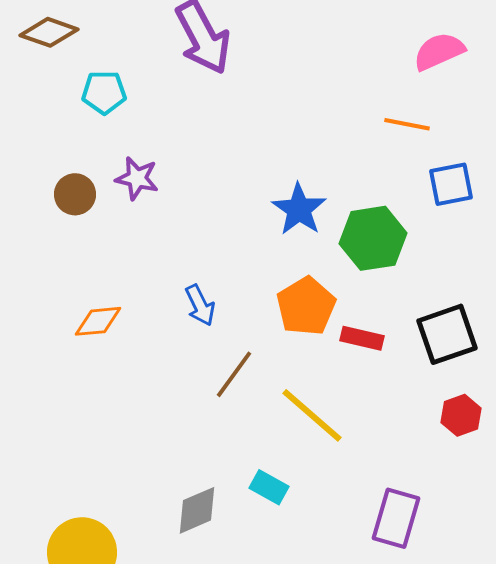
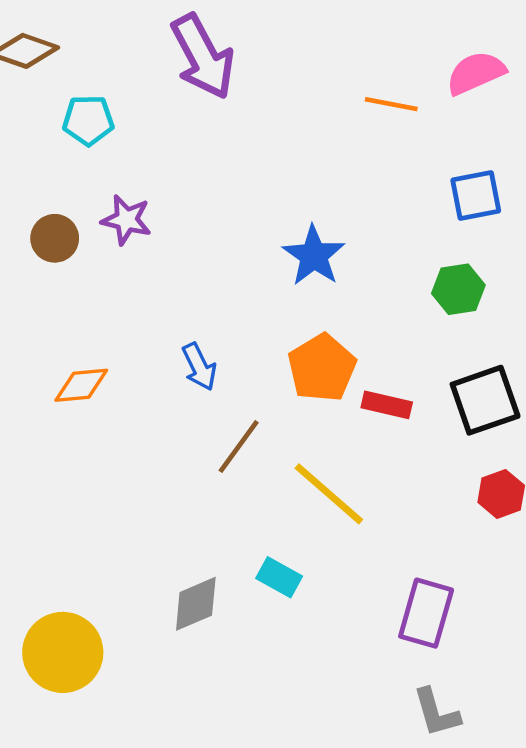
orange line: (407, 124) -> (391, 104), moved
blue square: (451, 184) -> (476, 195), moved
green hexagon: (373, 238) -> (458, 289), moved, size x0.7

